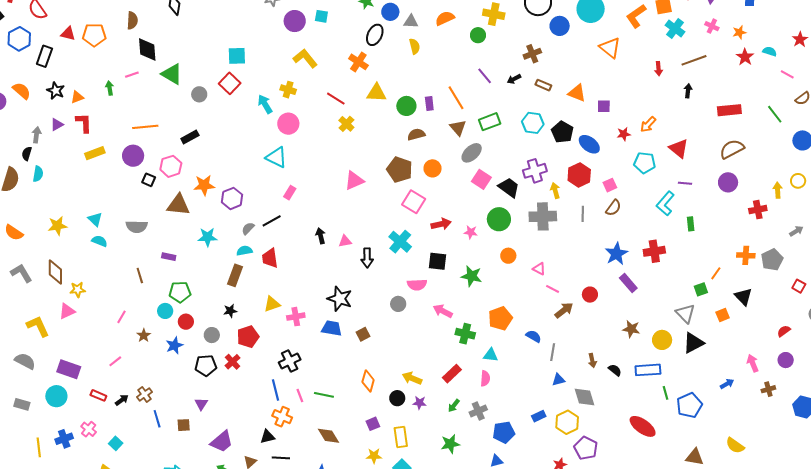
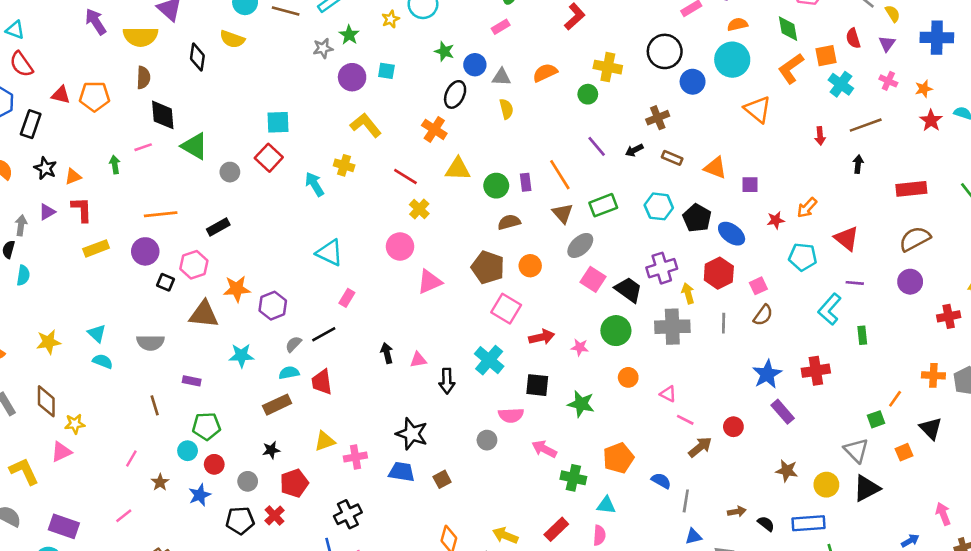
pink circle: (288, 124) -> (400, 246), moved
brown rectangle: (235, 275) -> (277, 405), turned 45
brown arrow: (592, 361) -> (737, 512), turned -88

